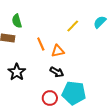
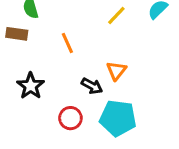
orange triangle: (58, 51) -> (116, 71), moved, turned -40
red circle: (50, 98) -> (70, 118), moved

